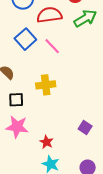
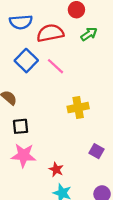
green arrow: (85, 18) -> (89, 34), size x0.7
yellow cross: (46, 85) -> (78, 108), moved

